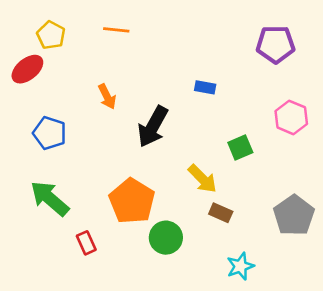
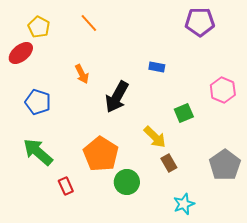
orange line: (116, 30) -> (89, 23), turned 42
purple pentagon: (276, 44) -> (200, 22), moved
brown rectangle: (221, 213) -> (169, 163), turned 36

